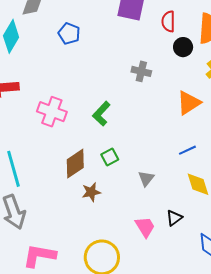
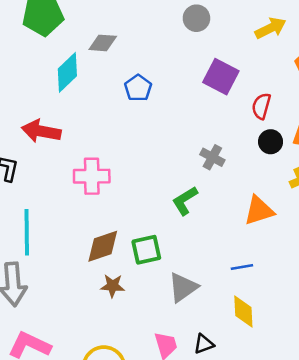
pink cross: (52, 112) -> (92, 176), turned -36
green L-shape: (101, 114) -> (185, 201), moved
green square: (110, 157) -> (146, 250), size x1.4
gray triangle: (146, 178) -> (183, 287), size x1.5

